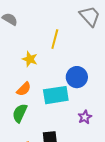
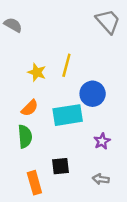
yellow line: (55, 39) -> (66, 65), moved
green semicircle: (20, 113) -> (25, 136), turned 150

